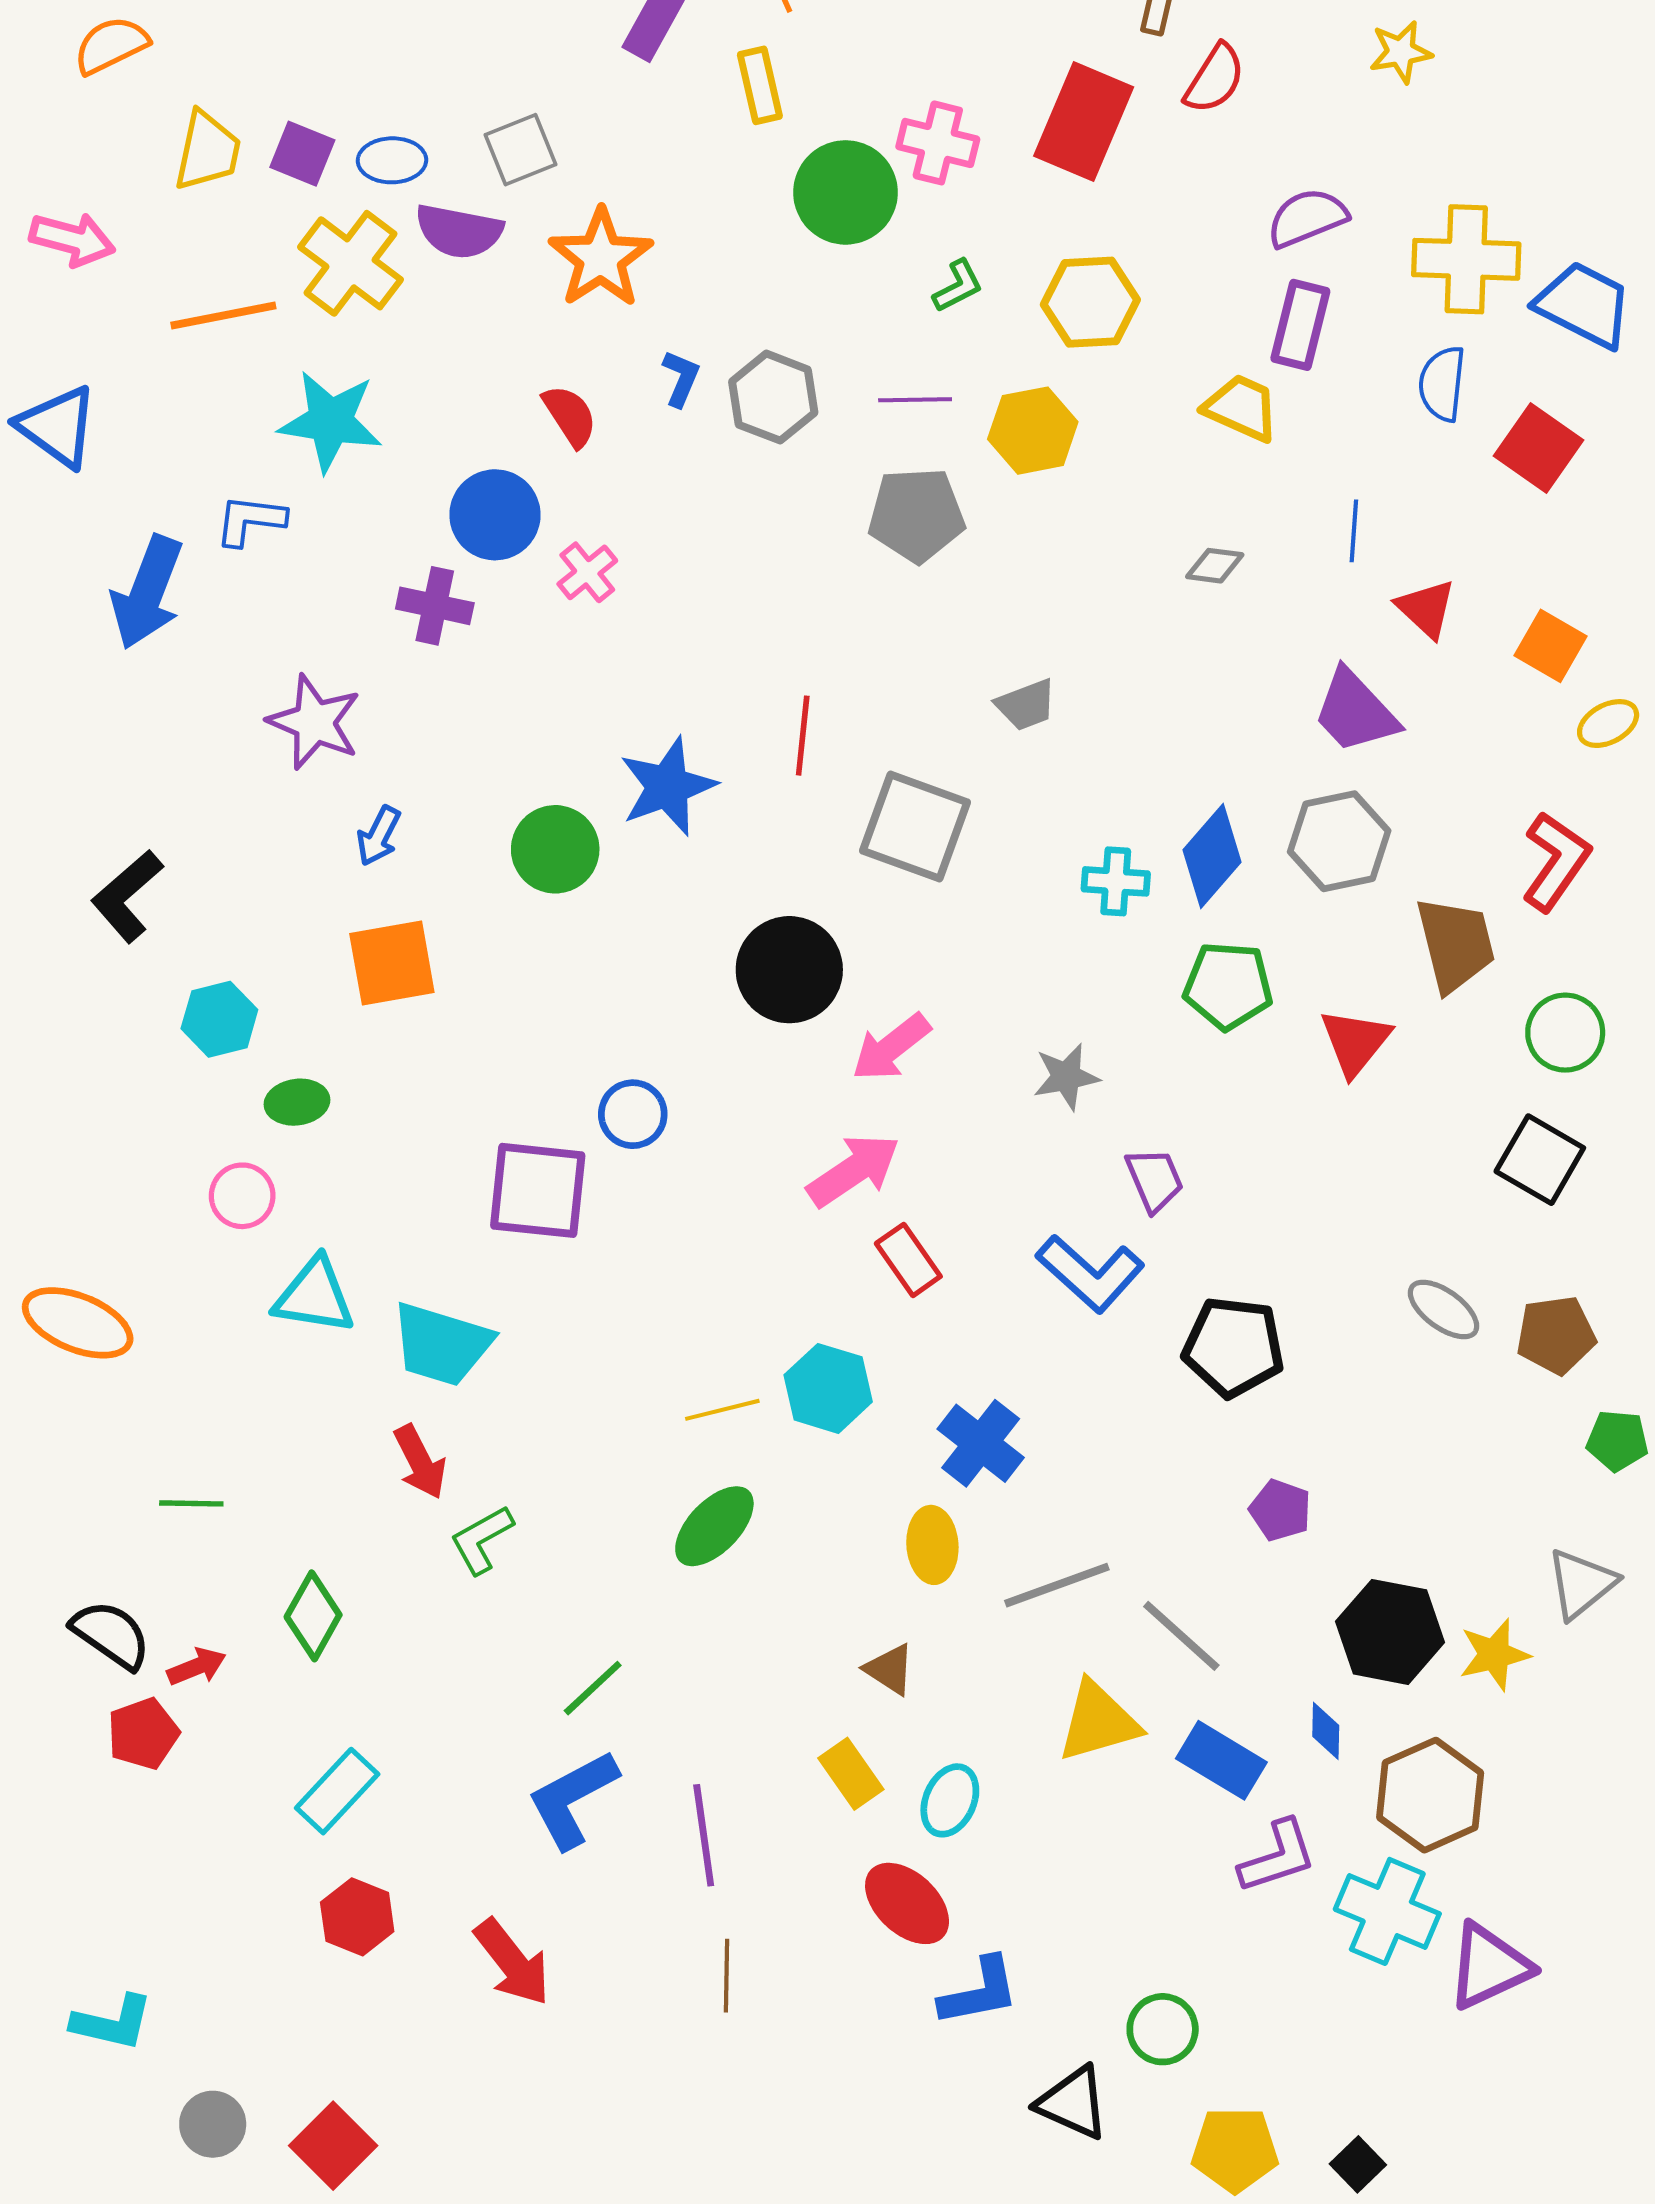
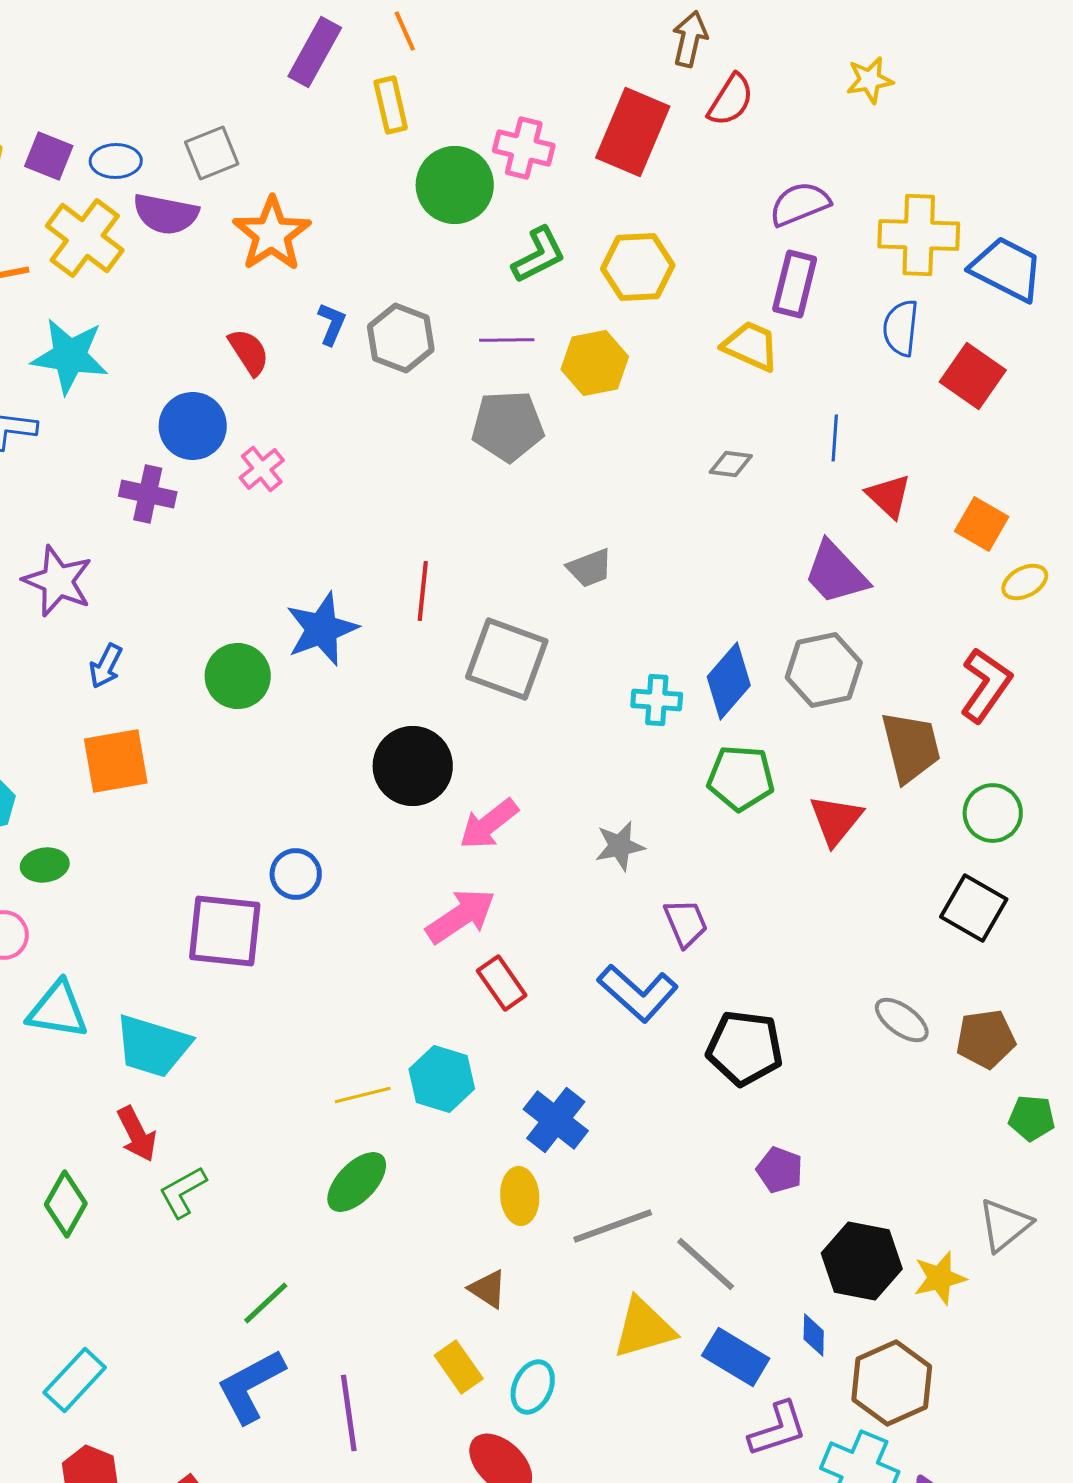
green L-shape: (958, 286) -> (539, 255), size x1.4
green diamond: (313, 1616) -> (66, 1204), moved

